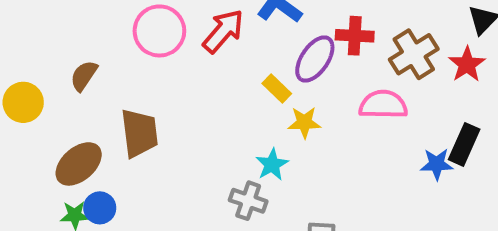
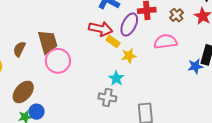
pink circle: (159, 31) -> (58, 61), moved
red arrow: (223, 31) -> (101, 29), moved, turned 70
brown cross: (414, 54) -> (176, 15), size x0.6
brown trapezoid: (139, 133) -> (48, 42), moved

